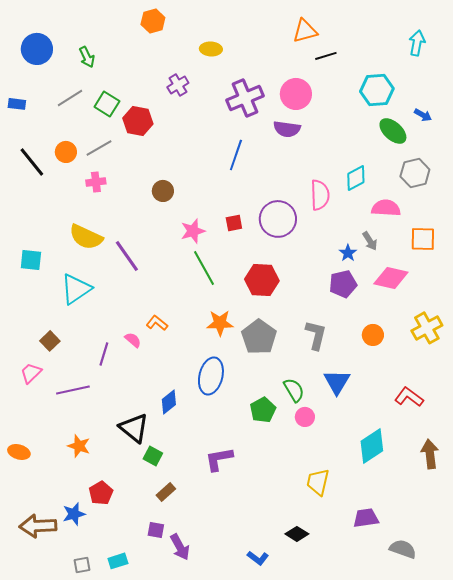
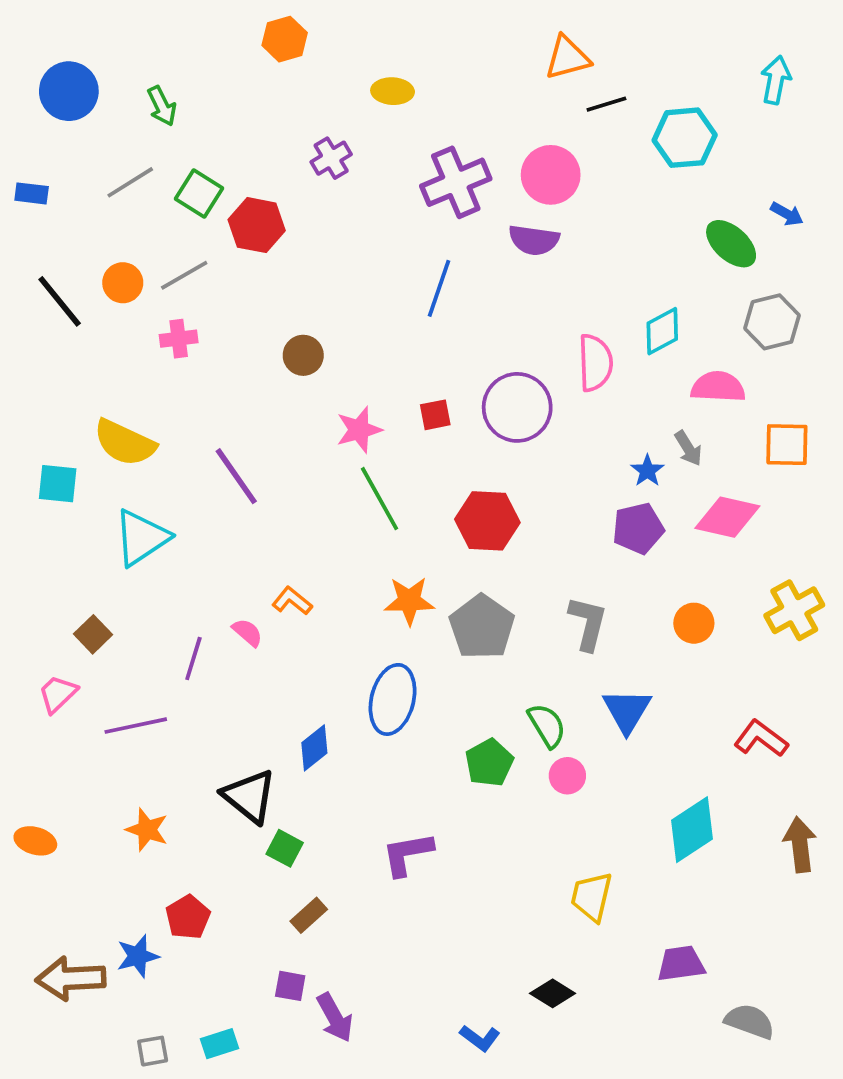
cyan hexagon: (377, 90) -> (685, 138), moved
yellow semicircle: (86, 237) -> (125, 443), moved

